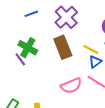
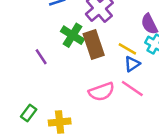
green cross: (28, 48) -> (73, 35), moved

